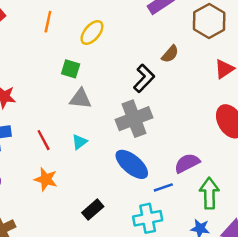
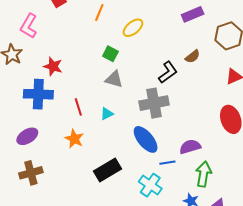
black rectangle: (93, 210) -> (107, 170), size x1.5
cyan cross: (148, 218) -> (150, 185), turned 35

